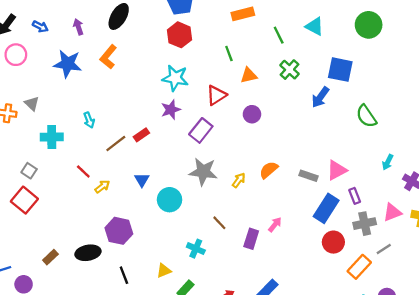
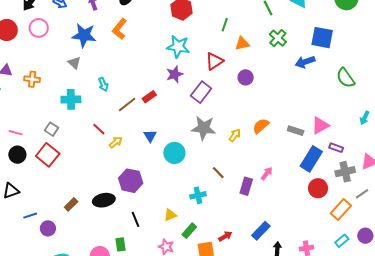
green line: (229, 53) -> (225, 25), turned 40
blue arrow: (320, 97) -> (305, 62), turned 36
gray triangle: (32, 104) -> (74, 63), moved
purple rectangle: (355, 196) -> (336, 148), turned -48
cyan cross: (196, 249) -> (198, 195), turned -35

